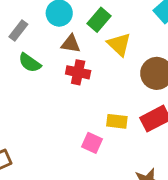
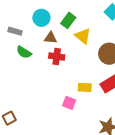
gray rectangle: (18, 31) -> (15, 31), turned 72

